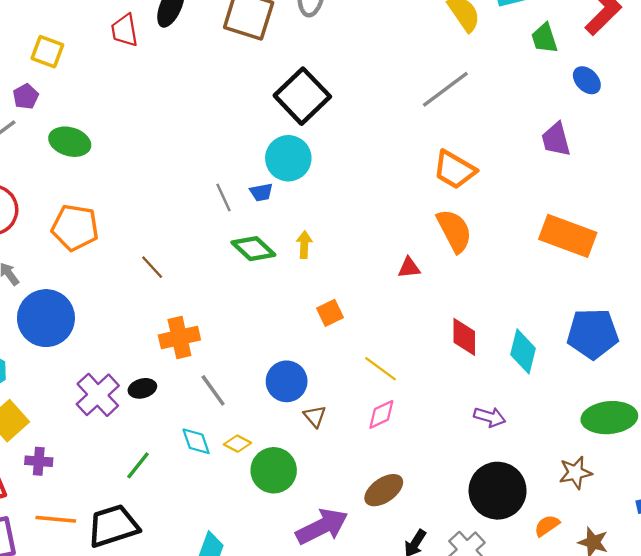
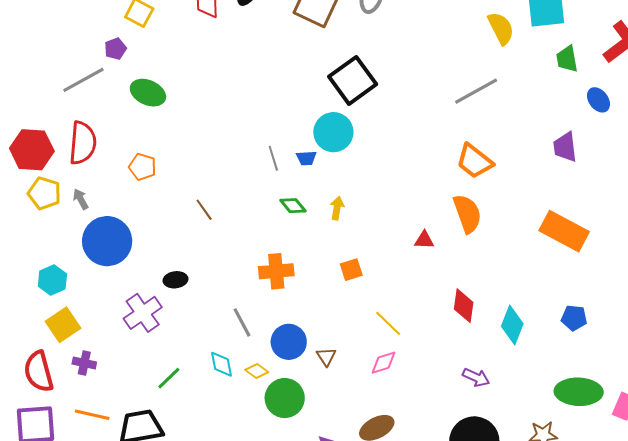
orange pentagon: (75, 228) -> (143, 167), size x0.7
green diamond: (253, 249) -> (293, 206), size x0.7
blue pentagon: (593, 334) -> (574, 318), size x0.6
orange cross: (179, 337) -> (276, 271), moved
blue circle: (287, 381) -> (289, 342), moved
black ellipse: (142, 388) -> (175, 280), moved

